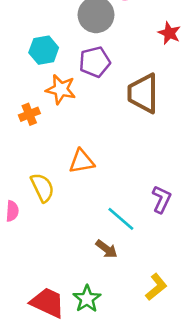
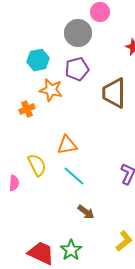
cyan line: (121, 219) -> (74, 176), moved

